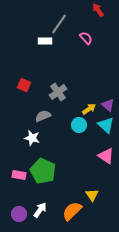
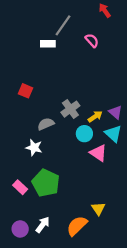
gray cross: (58, 92) -> (70, 109), moved
pink triangle: (106, 156) -> (98, 153), moved
pink rectangle: (19, 175) -> (20, 187), turned 32

